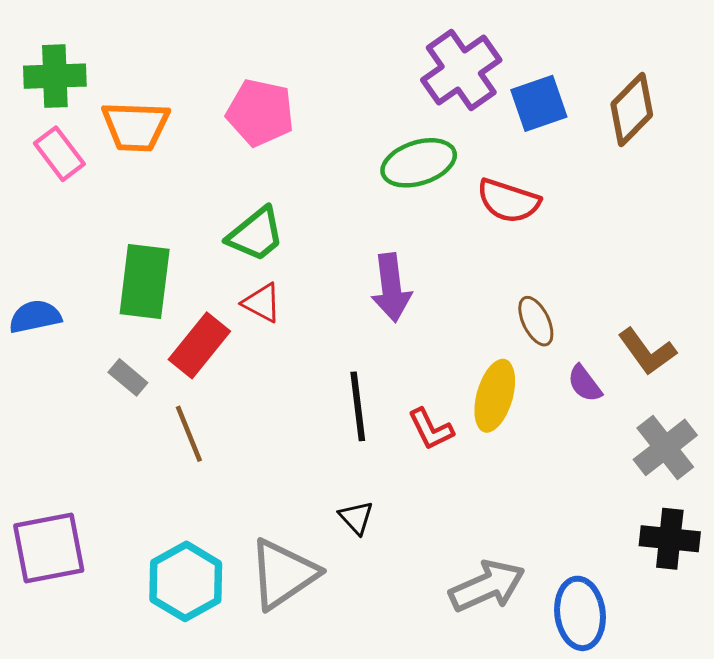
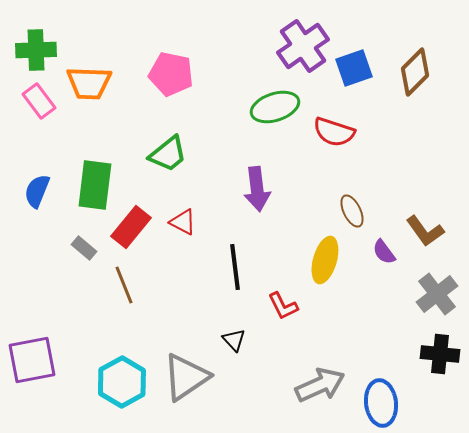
red triangle: (262, 303) -> (183, 222), moved
blue semicircle: (35, 317) -> (37, 191), moved, turned -56
red L-shape: (431, 429) -> (283, 306), moved

